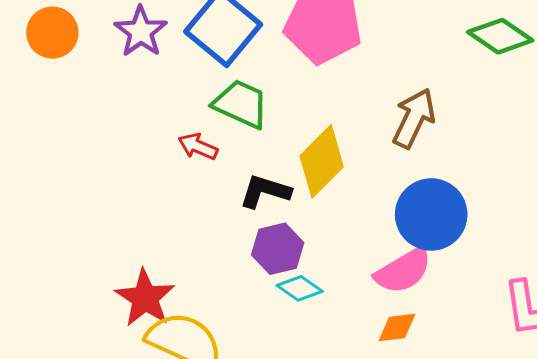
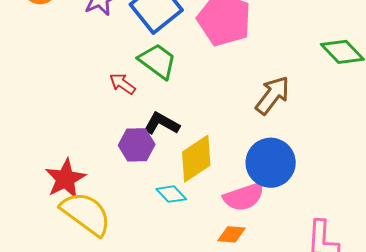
yellow diamond: (322, 161) -> (196, 159), moved
purple hexagon: (278, 249) -> (137, 145), moved

